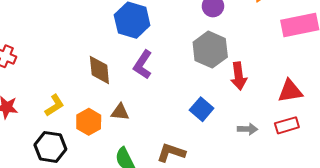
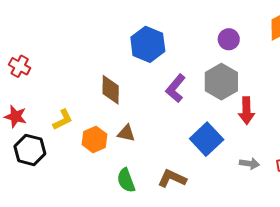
purple L-shape: (143, 65) -> (176, 88), moved
blue square: (202, 109) -> (207, 139), size x1.4
black hexagon: (50, 147) -> (30, 150), moved

